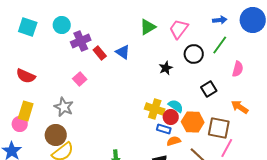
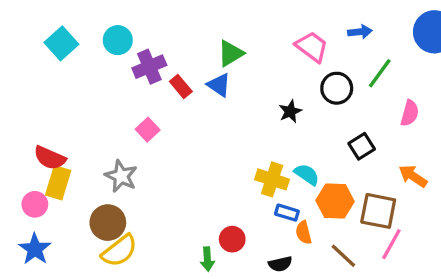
blue arrow: (220, 20) -> (360, 32), moved
cyan square: (28, 27) -> (61, 43), turned 30
green triangle: (148, 27) -> (231, 53), moved
pink trapezoid: (179, 29) -> (312, 47), turned 90
red semicircle: (26, 76) -> (50, 158), moved
red circle: (171, 117) -> (232, 239), moved
pink circle: (20, 124) -> (35, 204), moved
orange semicircle: (174, 141) -> (304, 232), turned -88

